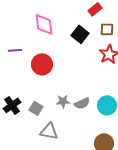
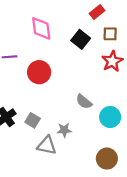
gray star: (63, 101) -> (64, 130), moved
gray semicircle: (82, 103) -> (84, 102), moved, turned 63

